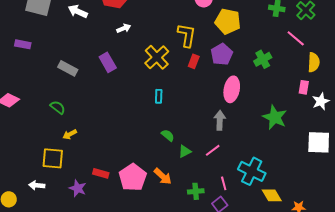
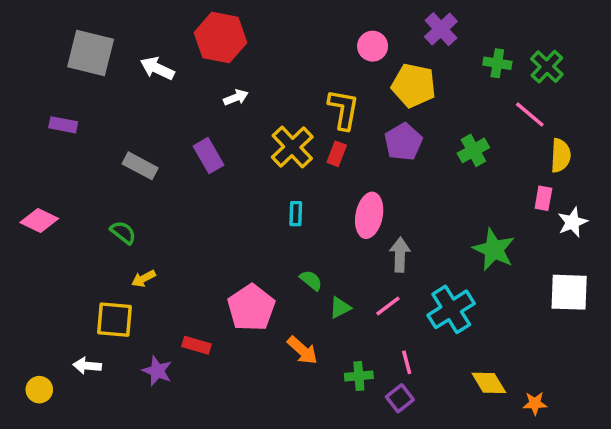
red rectangle: (194, 61) -> (337, 154), moved
pink ellipse: (232, 89) -> (369, 215), moved
cyan cross: (252, 171) -> (451, 309), moved, turned 32
pink pentagon: (133, 177) -> (251, 308), moved

